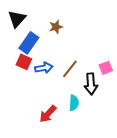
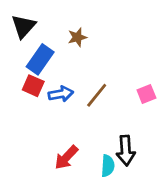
black arrow: (91, 84) -> (126, 151), moved
cyan semicircle: (74, 103) -> (108, 166), moved

